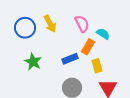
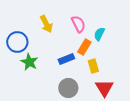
blue circle: (25, 28) -> (17, 42), moved
cyan semicircle: (103, 34) -> (99, 34), turned -96

